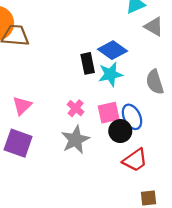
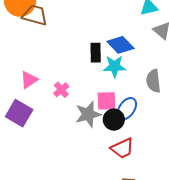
pink cross: (76, 108) -> (61, 90), moved
blue ellipse: (132, 117) -> (127, 109), turned 50
gray star: (75, 140) -> (88, 114), moved

